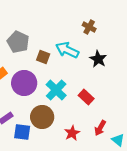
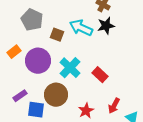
black star: (98, 59) -> (106, 26), moved, turned 30

